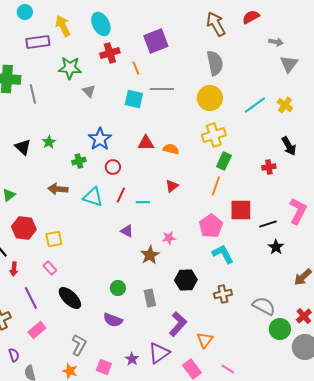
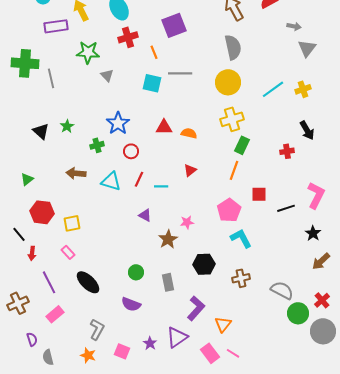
yellow cross: (285, 105) -> (303, 89), turned 35
red square: (241, 210) -> (259, 194), size x0.7
black star: (276, 247) -> (313, 233), moved
pink line: (228, 369) -> (233, 353), moved

